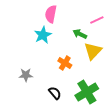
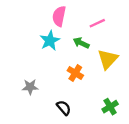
pink line: (97, 20) -> (97, 23), moved
green arrow: (80, 34) -> (81, 43), moved
green cross: (87, 92) -> (110, 107), moved, size x0.6

